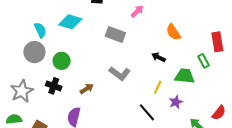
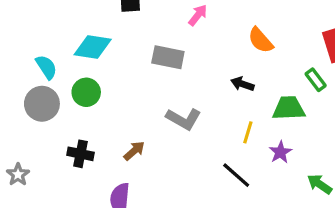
green circle: (62, 61) -> (86, 92), moved
gray star: (22, 91) -> (18, 175), moved, size x0.6

